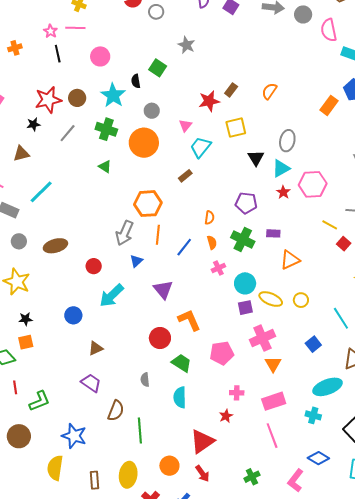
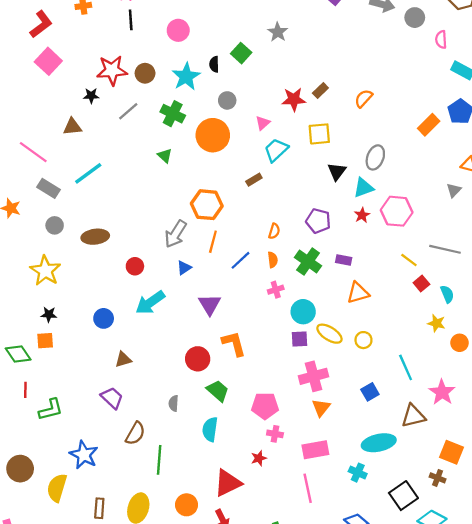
pink semicircle: (329, 30) -> (441, 40), size x0.7
pink pentagon: (222, 353) -> (265, 406), moved
brown circle: (19, 436) -> (20, 469), moved

